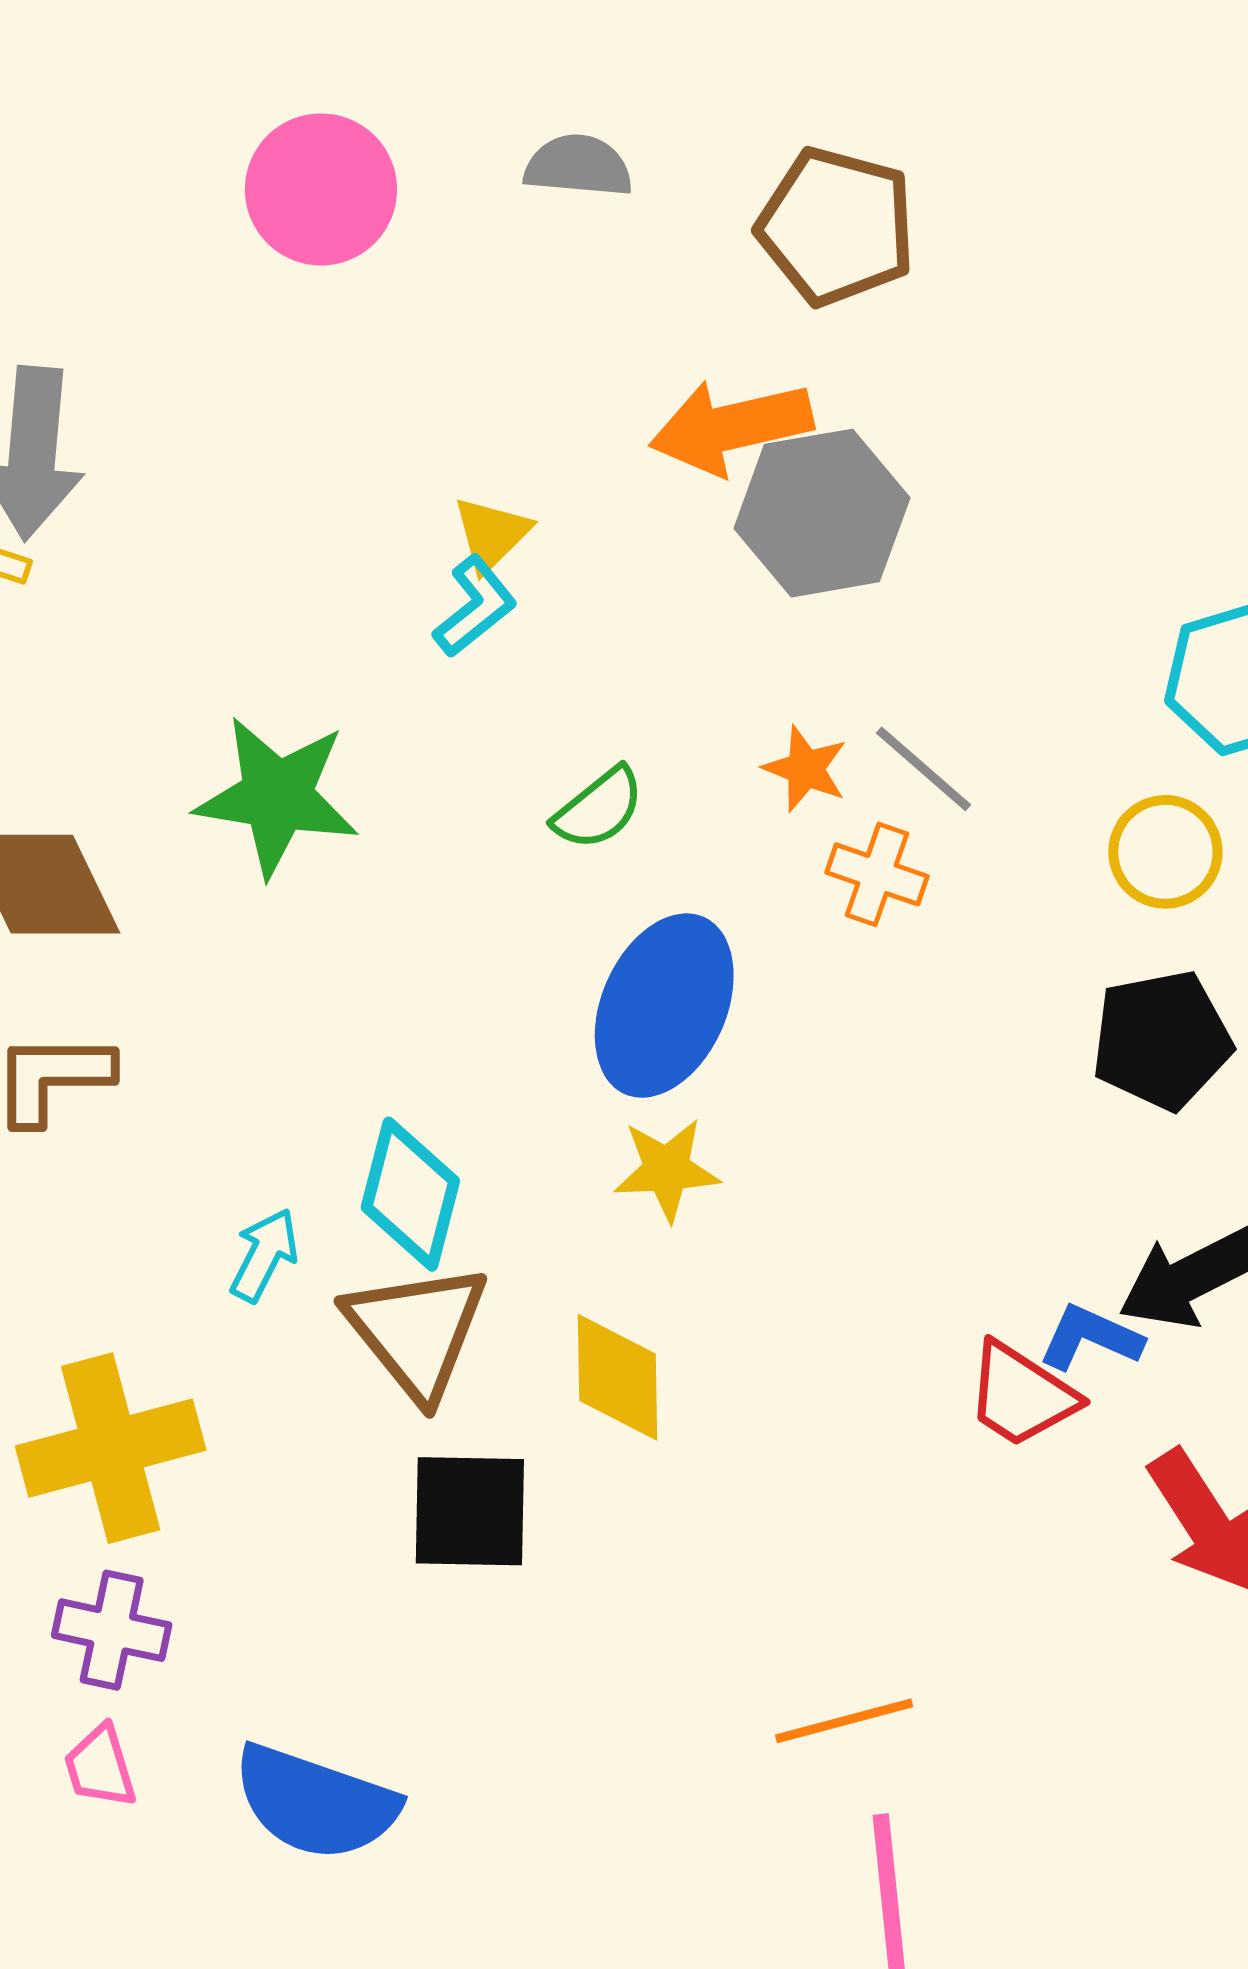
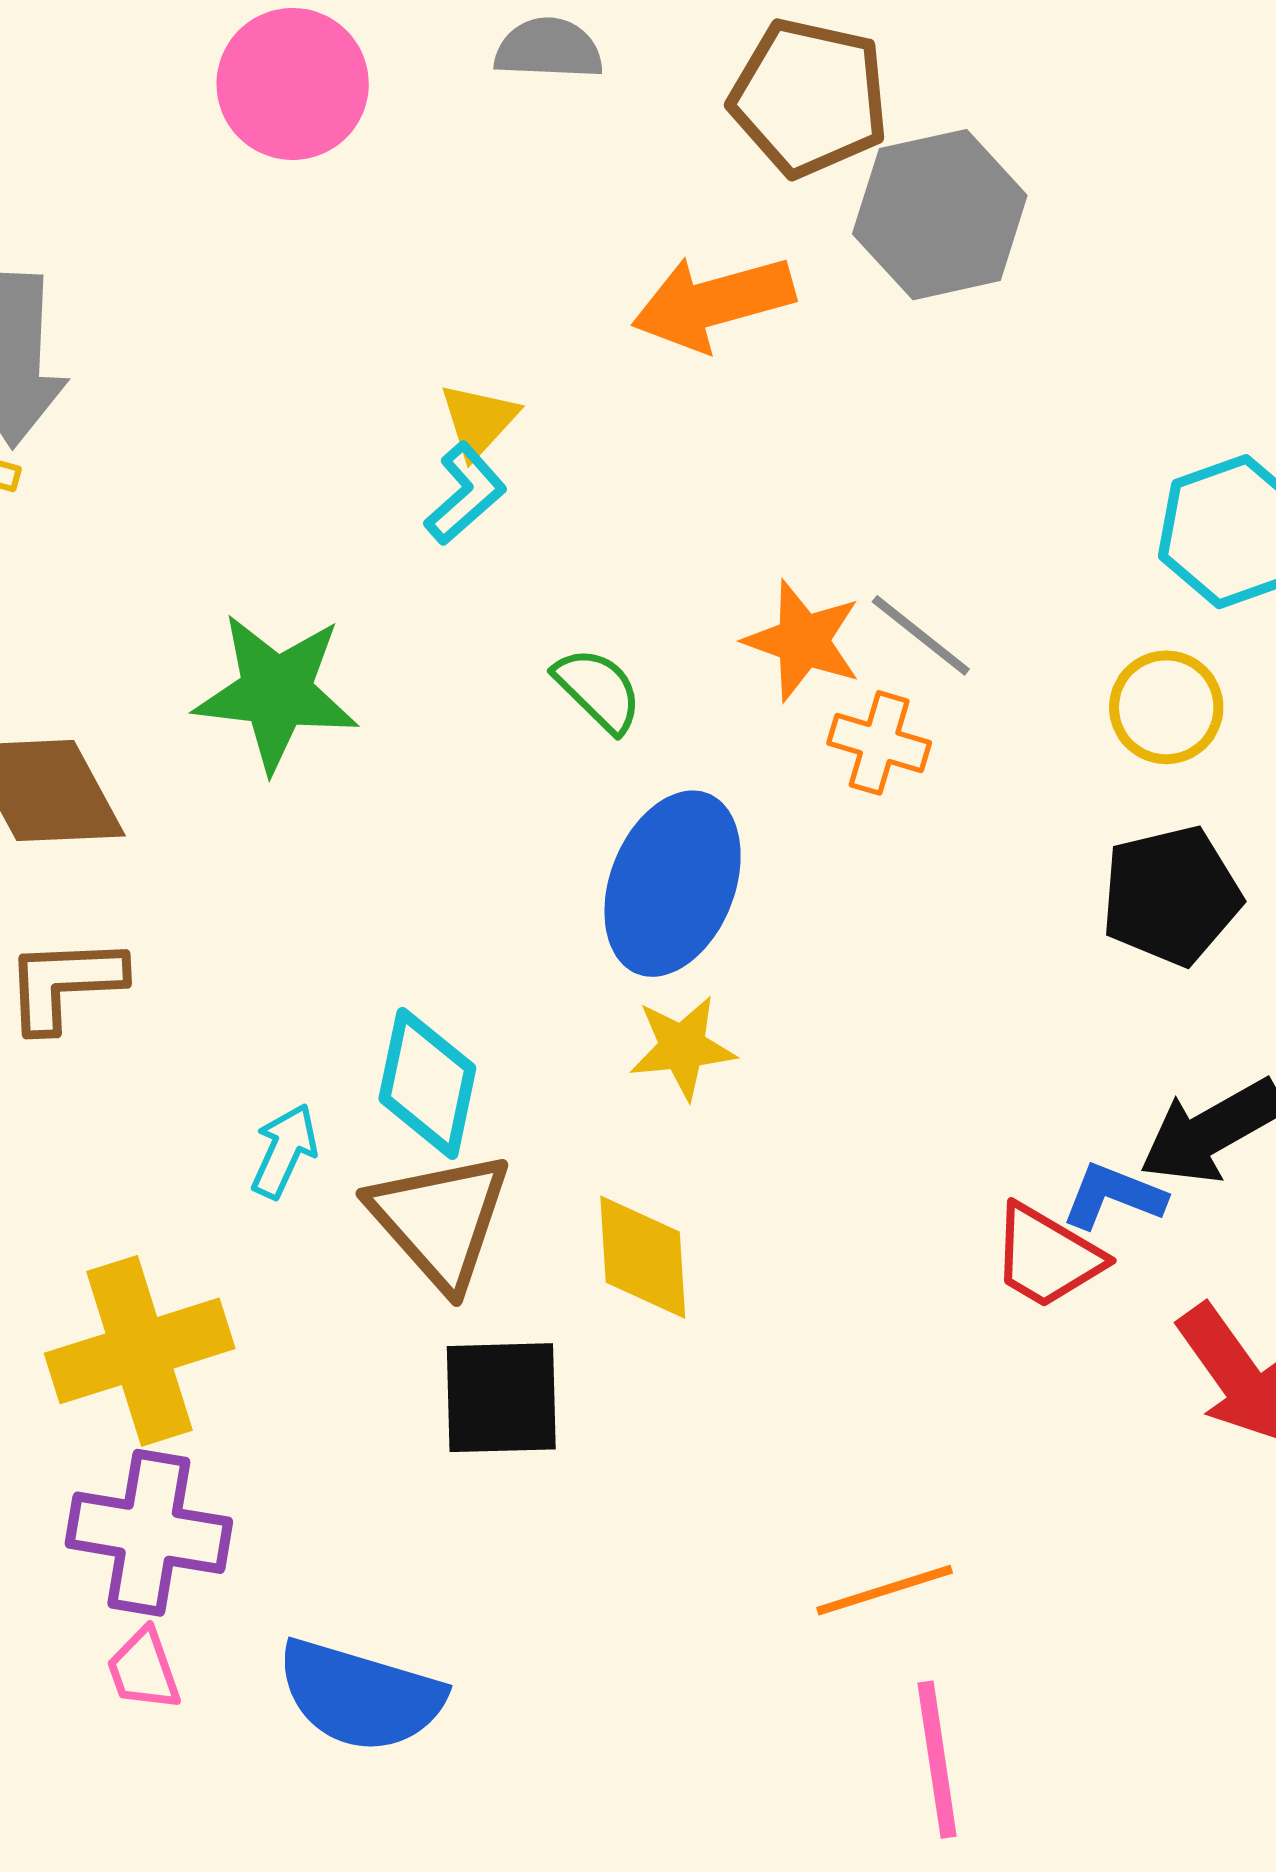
gray hexagon: (822, 513) -> (940, 215), moved
orange star: (805, 769) -> (803, 641), size x1.4
green semicircle: (599, 809) -> (598, 690), turned -94
purple cross: (112, 1630) -> (149, 1533), size x1.4

